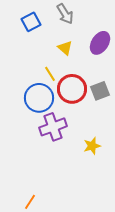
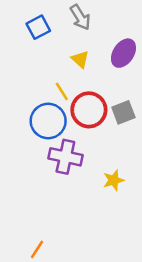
purple cross: (53, 127) -> (65, 157), turned 32

